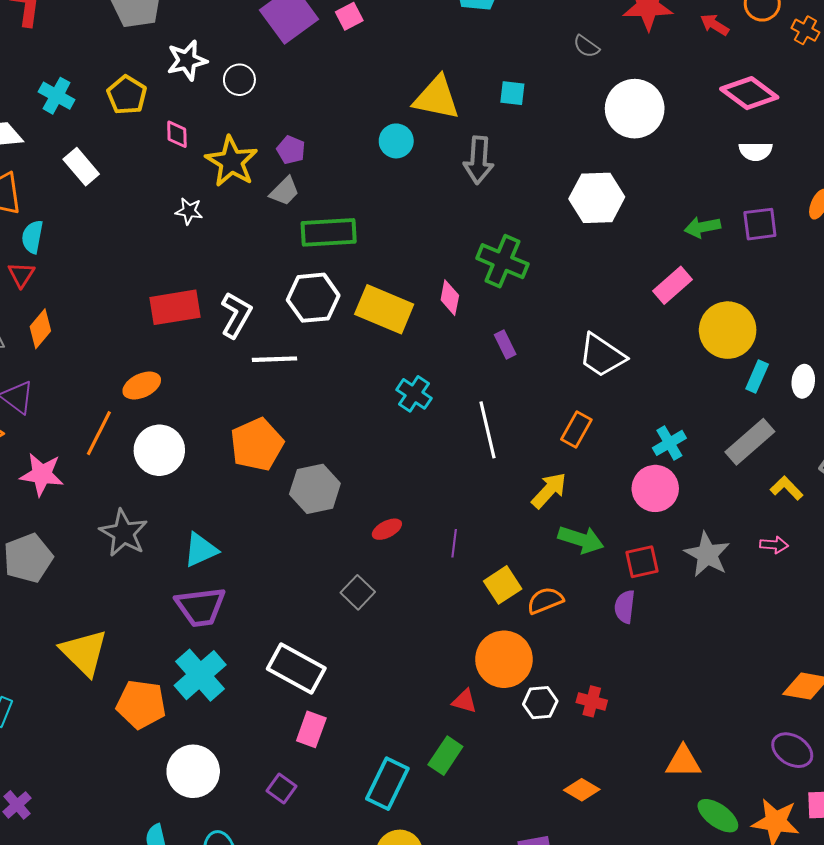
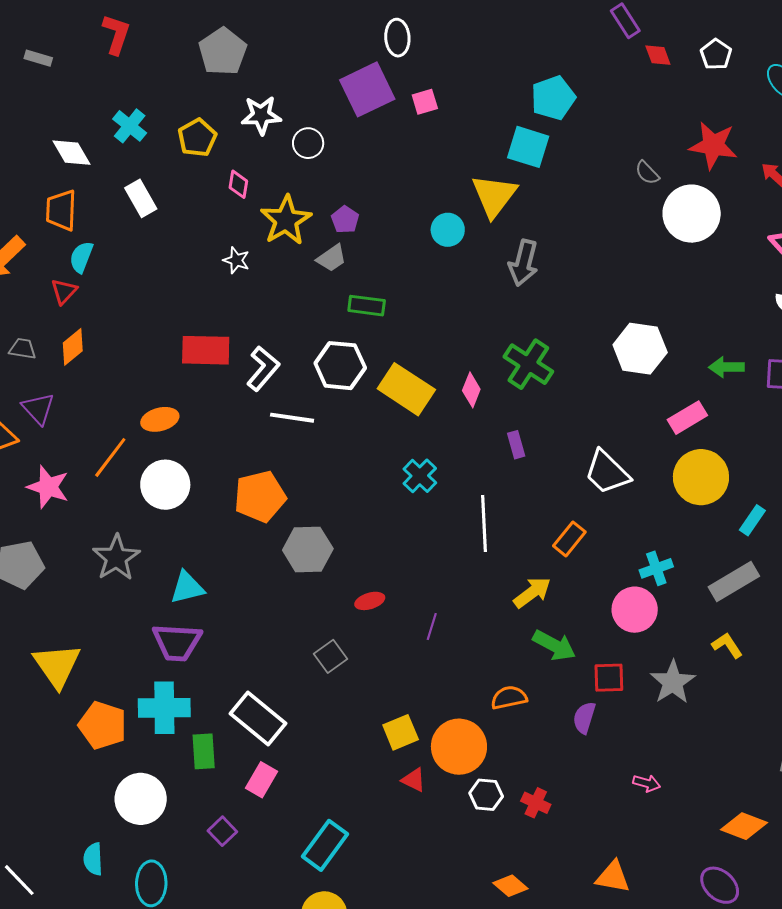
cyan square: (512, 93) -> (528, 147), moved, size x1.6
yellow triangle: (437, 98) -> (494, 196), turned 45
white circle: (635, 109) -> (692, 214), moved
white hexagon: (597, 198) -> (640, 349), moved
green rectangle: (329, 232) -> (367, 306), size x0.7
yellow circle: (728, 330) -> (701, 477), moved
yellow L-shape: (787, 488) -> (727, 645), moved
pink arrow: (774, 545) -> (647, 783), moved
yellow square: (503, 585) -> (401, 732), moved
cyan cross: (200, 675) -> (164, 708), turned 30
green rectangle: (445, 756) -> (204, 751), moved, turned -48

